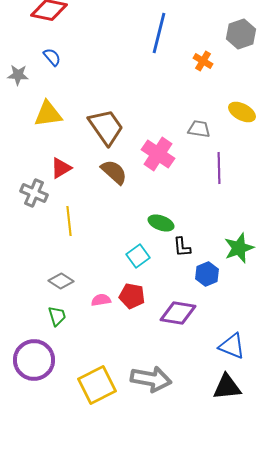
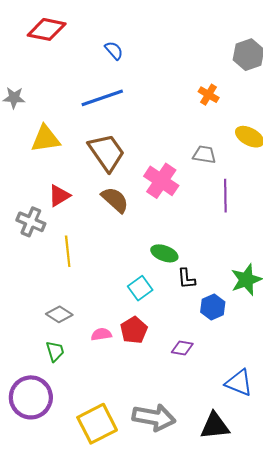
blue line: (159, 33) -> (102, 98), moved, turned 57
blue semicircle: (52, 57) -> (114, 50), moved
orange cross: (203, 61) -> (209, 95), moved
red pentagon: (132, 296) -> (134, 330), turned 30
purple diamond: (178, 313) -> (182, 348), size x0.6
black triangle: (227, 387) -> (215, 426), moved

